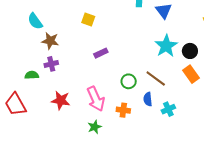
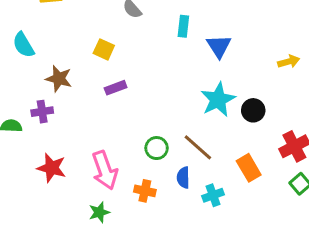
brown star: (50, 41) -> (59, 79), moved
purple rectangle: (101, 53) -> (116, 88), moved
orange rectangle: (191, 74) -> (249, 168), moved

